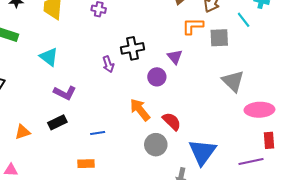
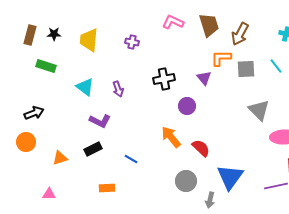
cyan line: (244, 20) -> (276, 66), moved
purple triangle: (175, 57) -> (204, 78), moved
purple arrow: (108, 64) -> (118, 89), moved
blue line: (98, 133) -> (131, 159), turned 40
gray circle: (156, 145) -> (186, 181), moved
orange rectangle: (86, 164) -> (107, 188), moved

